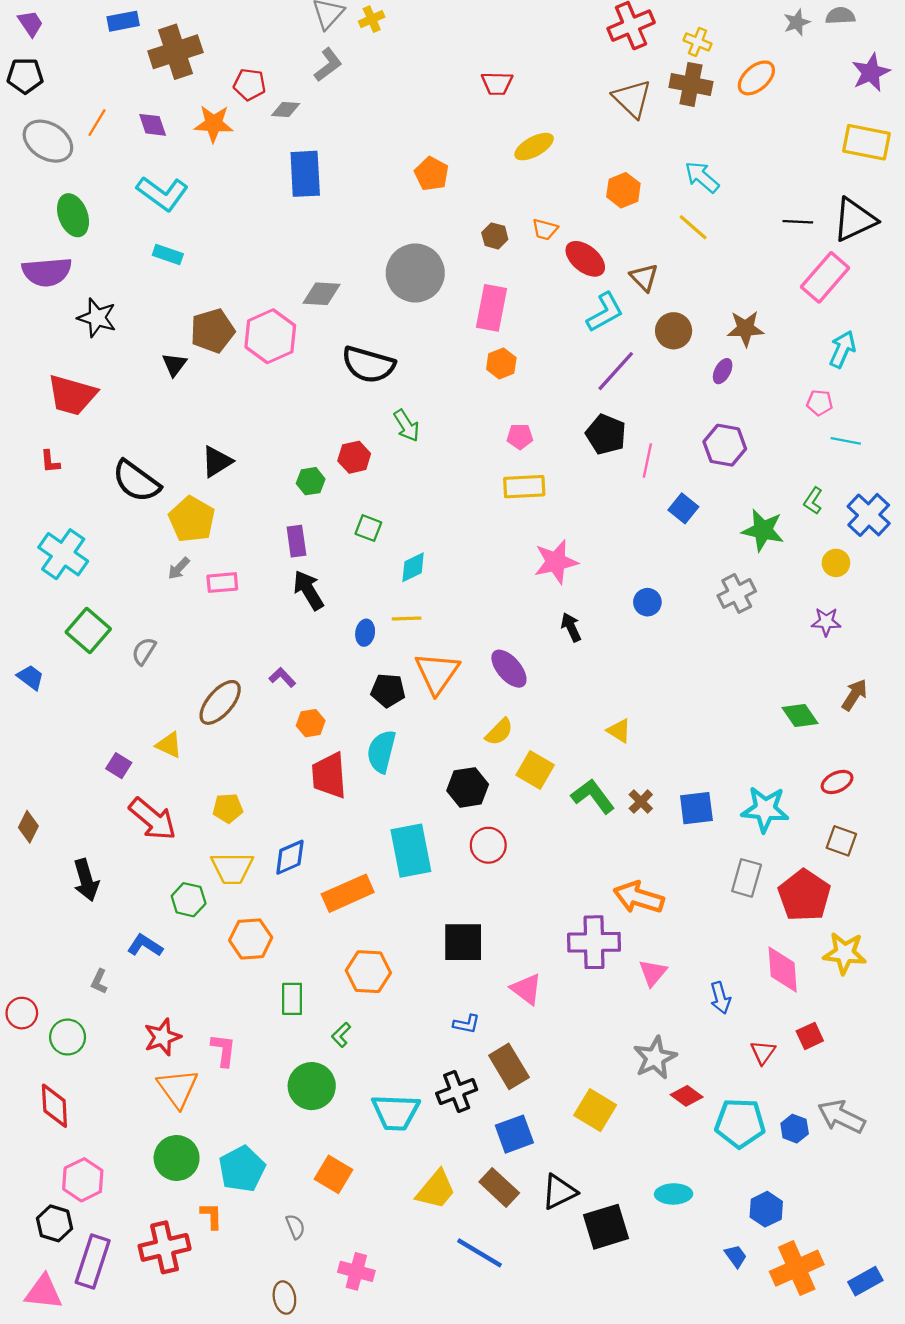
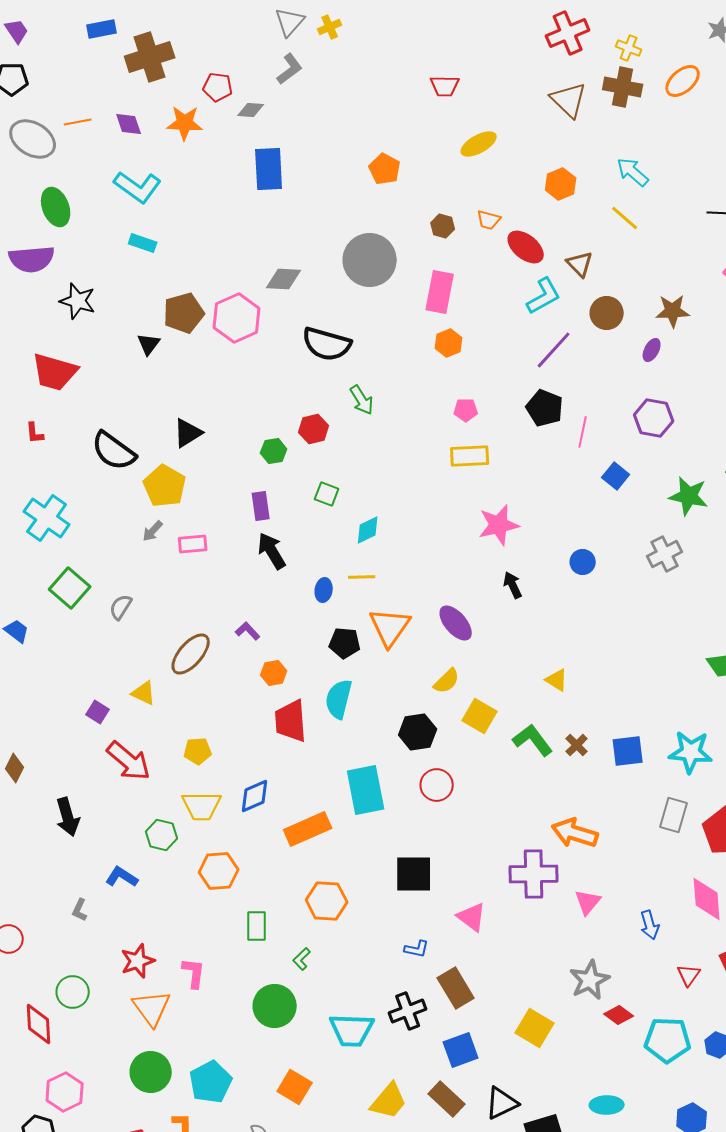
orange line: (97, 123) -> (78, 122), turned 48
green circle: (68, 1037) -> (73, 992), moved

